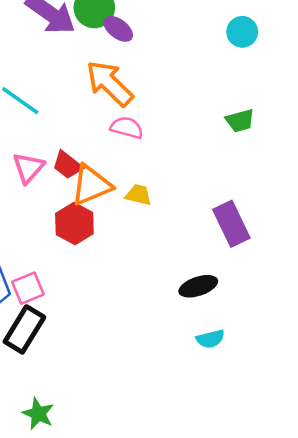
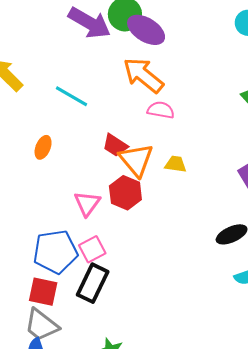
purple ellipse: (118, 29) -> (146, 30), size x1.5
pink triangle: (28, 168) -> (87, 203), moved
orange triangle: (91, 185) -> (136, 160), turned -42

